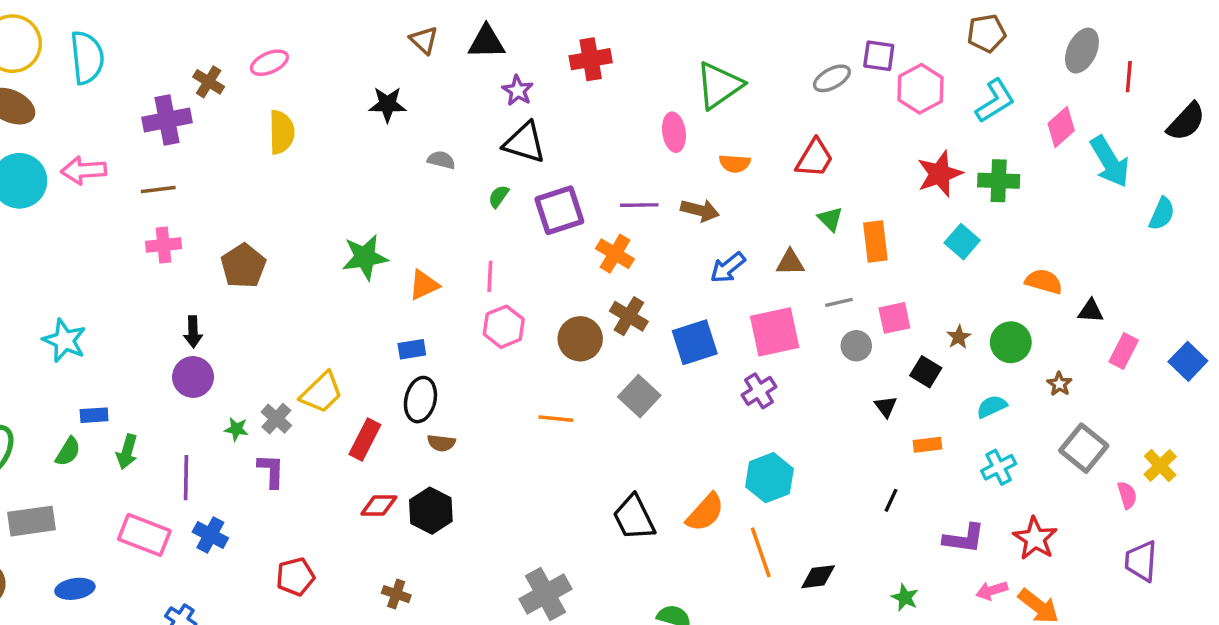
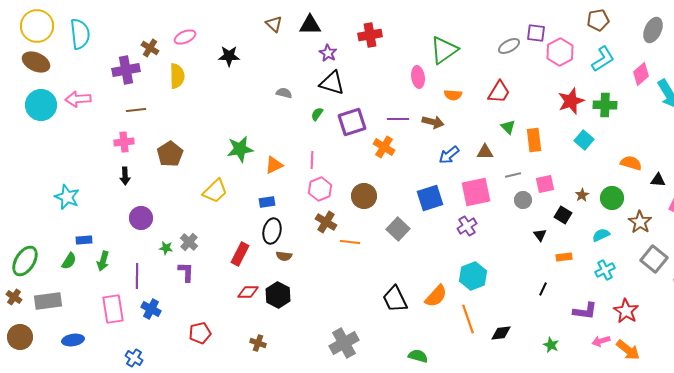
black star: (387, 104) -> (229, 56), moved
yellow semicircle: (282, 132) -> (177, 76), moved
brown line: (158, 189) -> (136, 110), moved
brown cross: (629, 316) -> (326, 222), moved
black arrow: (193, 332) -> (125, 176), moved
brown star: (1059, 384) -> (640, 222), size x1.6
yellow trapezoid: (321, 393) -> (215, 191), moved
pink rectangle: (144, 535) -> (113, 309), turned 60

